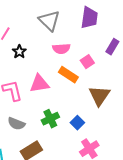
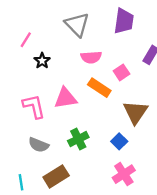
blue square: (77, 123) -> (119, 141), moved

